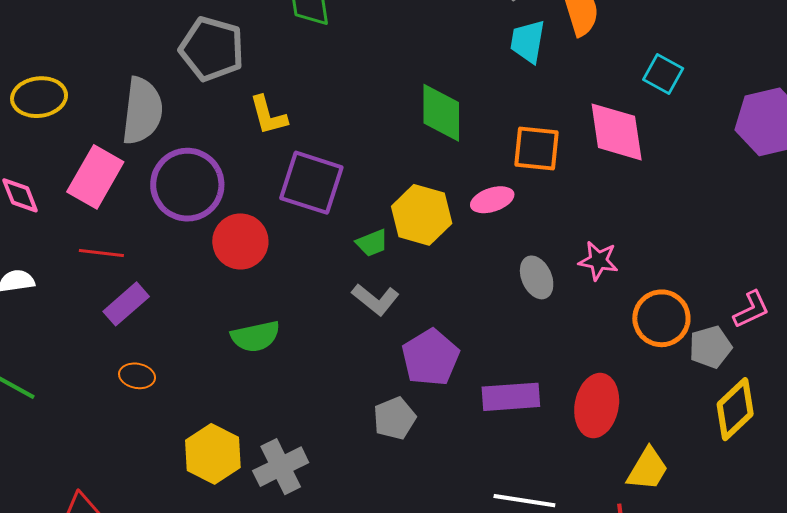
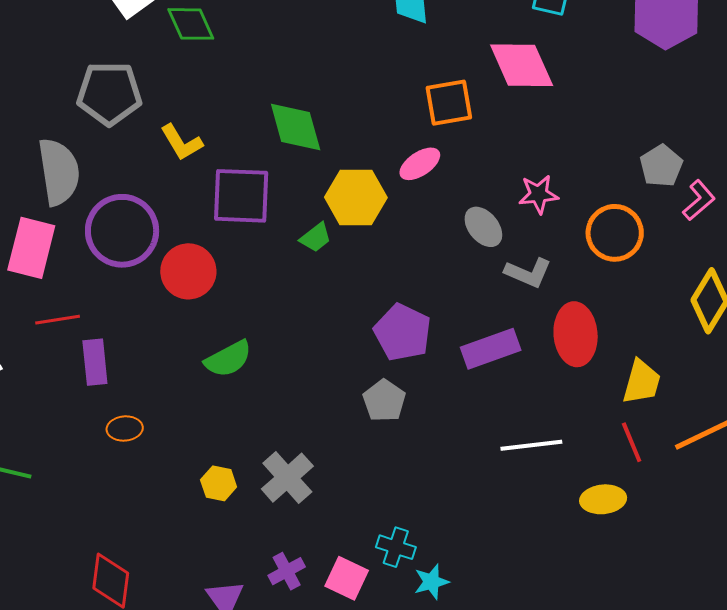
green diamond: (441, 113) -> (296, 127), moved
gray L-shape: (376, 299) -> (528, 273), moved
purple rectangle: (126, 304) -> (95, 362), turned -39
gray pentagon: (710, 347) -> (661, 166), moved
yellow hexagon: (213, 454) -> (219, 483), size x0.6

